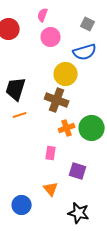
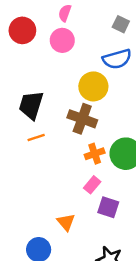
pink circle: (51, 37) -> (62, 40), moved
pink rectangle: (51, 153) -> (92, 185), moved, turned 32
orange triangle: (51, 189) -> (66, 222), moved

